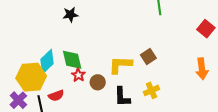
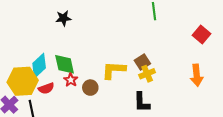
yellow cross: (151, 90) -> (147, 74), moved
red semicircle: (56, 96) -> (46, 88), moved
black L-shape: (122, 97) -> (142, 102), moved

